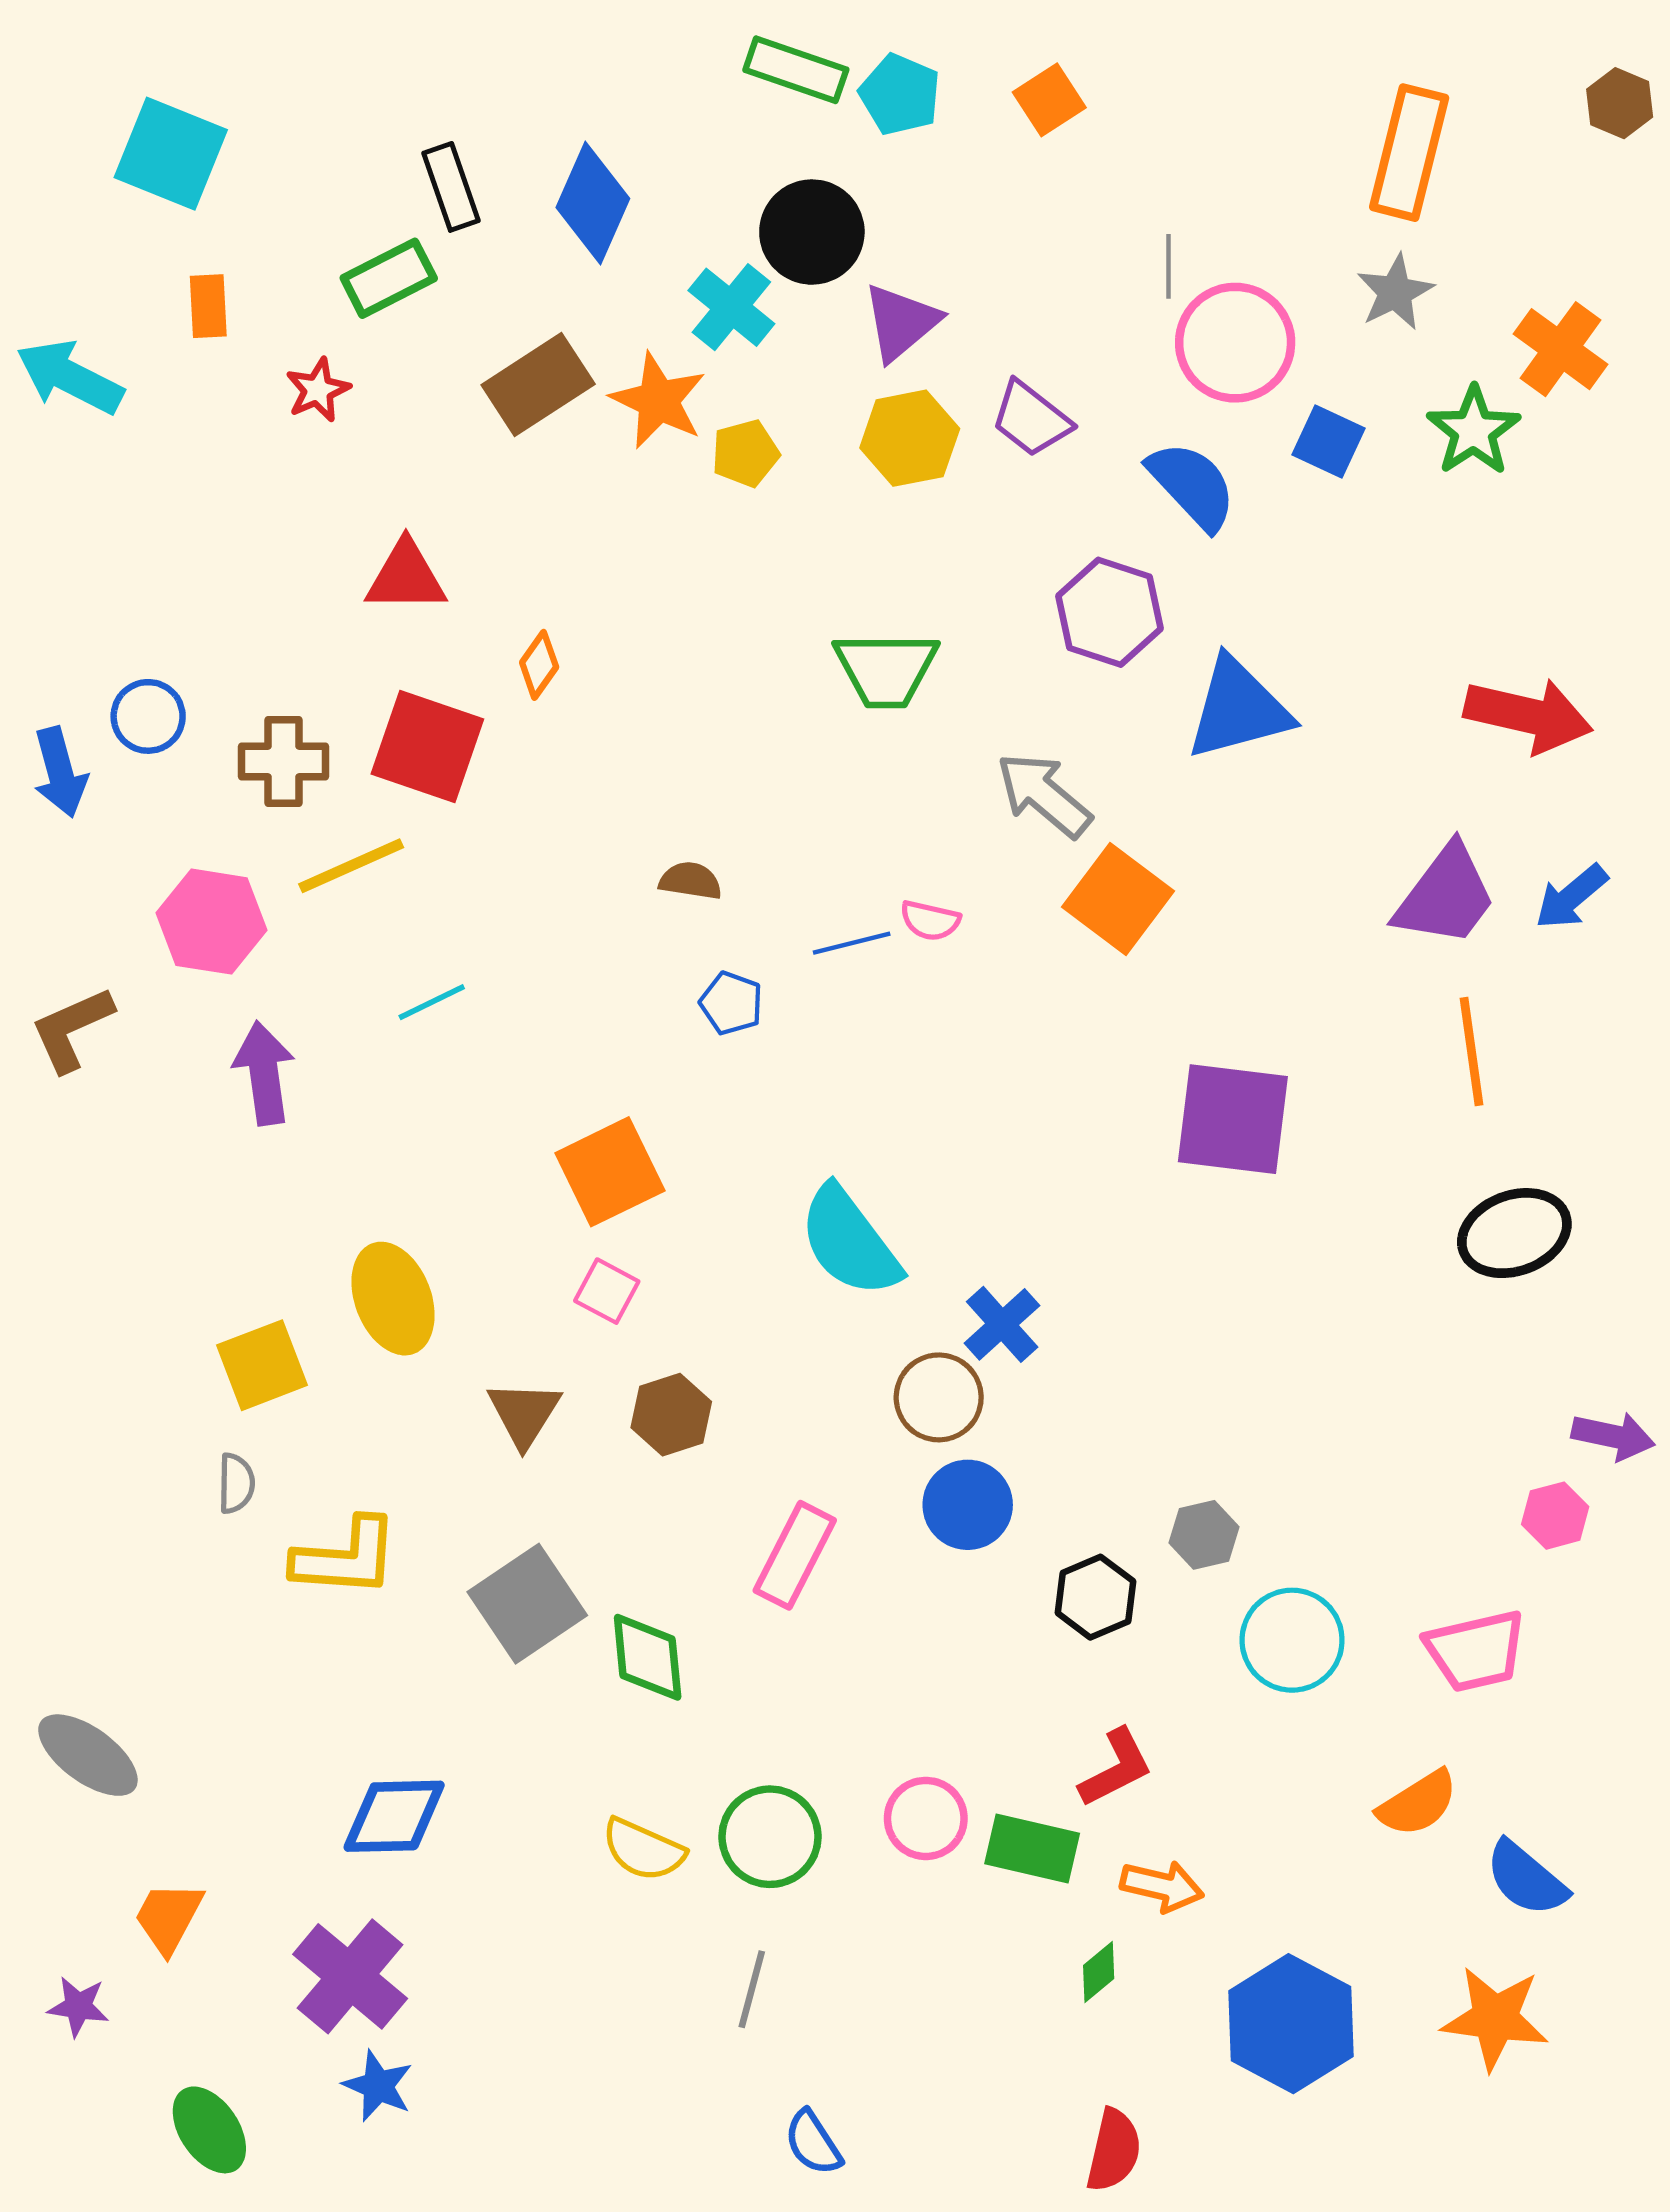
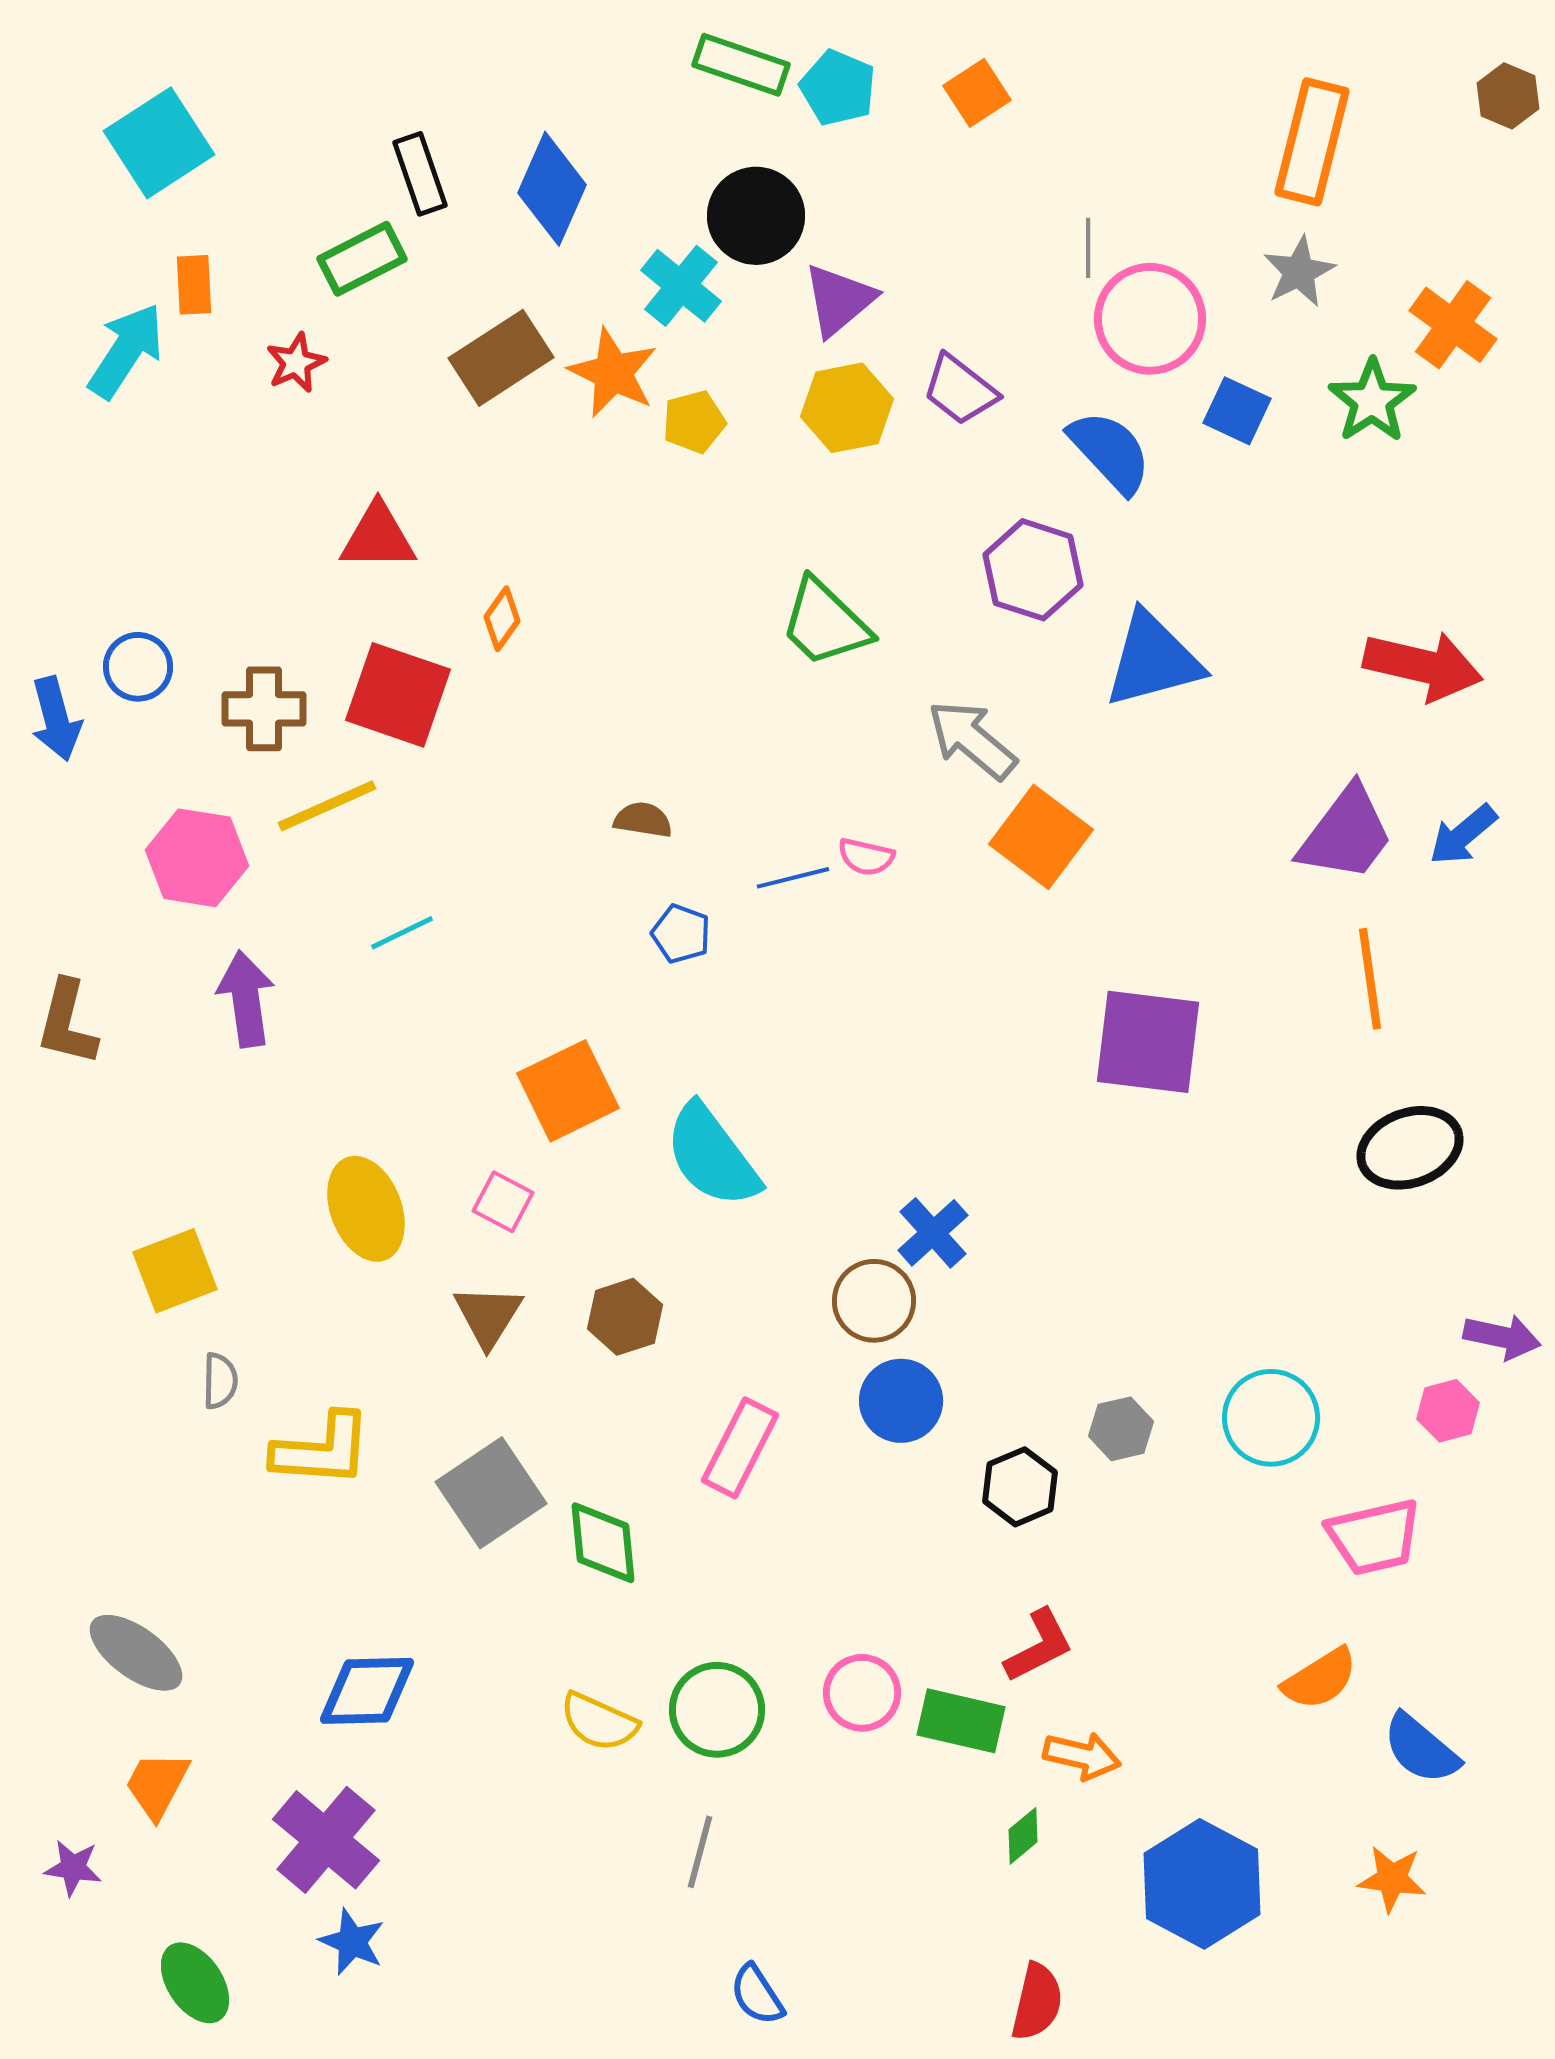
cyan square: (171, 154) -> (159, 143), turned 35
cyan arrow: (70, 377) -> (126, 351), moved, turned 96
green trapezoid: (886, 669) -> (825, 623), turned 44
brown L-shape: (72, 1029) -> (67, 1023), moved, turned -52
cyan semicircle: (850, 1242) -> (712, 1156), moved
pink square: (607, 1291) -> (503, 1202), moved
yellow square: (262, 1365) -> (175, 1271), moved
cyan circle: (1292, 1640) -> (1271, 1418), moved
gray ellipse: (88, 1755) -> (136, 1653), moved
orange star: (1495, 2018) -> (1392, 1879), size x0.7

